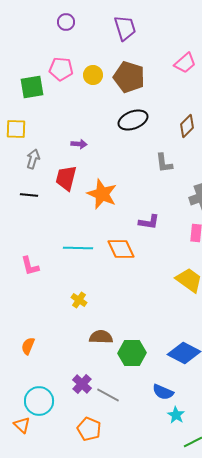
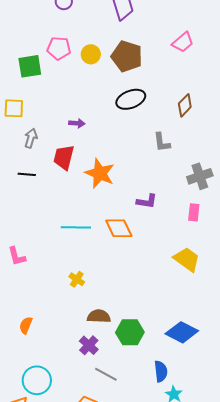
pink L-shape: (30, 266) -> (17, 256), moved
purple cross: (82, 384) -> (89, 345), moved
blue semicircle: (163, 392) -> (161, 371), turned -120

